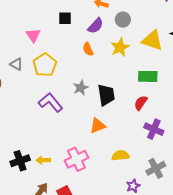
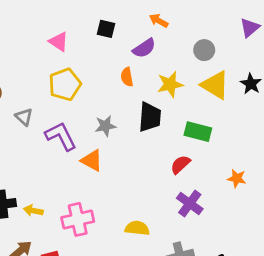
gray circle: (123, 20) -> (204, 50), moved
pink triangle: (33, 35) -> (59, 42), turned -35
gray triangle: (16, 64) -> (24, 117), moved
black trapezoid: (106, 95) -> (150, 117), moved
orange triangle: (98, 126) -> (92, 160), moved, turned 36

